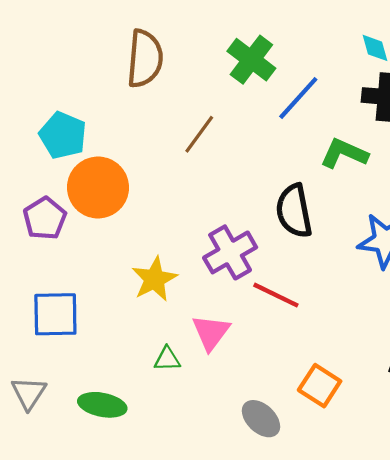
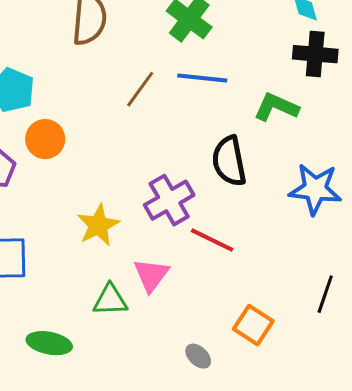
blue line: (298, 98) -> (202, 78), moved, turned 54
orange circle: (98, 187) -> (45, 139), size x0.7
green triangle: (167, 359) -> (110, 300), size x1.4
gray ellipse: (261, 419) -> (198, 356), size x0.7

